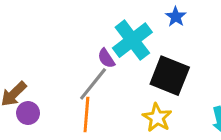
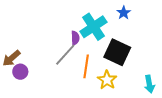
purple semicircle: (106, 58) -> (75, 38), turned -152
orange line: (86, 115) -> (86, 66), moved

